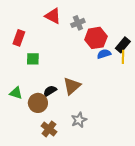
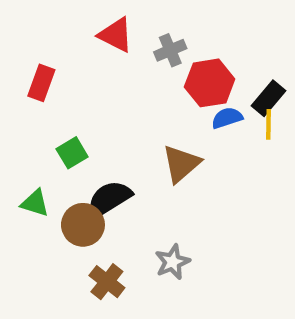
green square: (33, 59) -> (72, 153), moved, turned -32
brown triangle: (72, 86) -> (181, 164), moved
black semicircle: (50, 91) -> (109, 199), size x1.5

